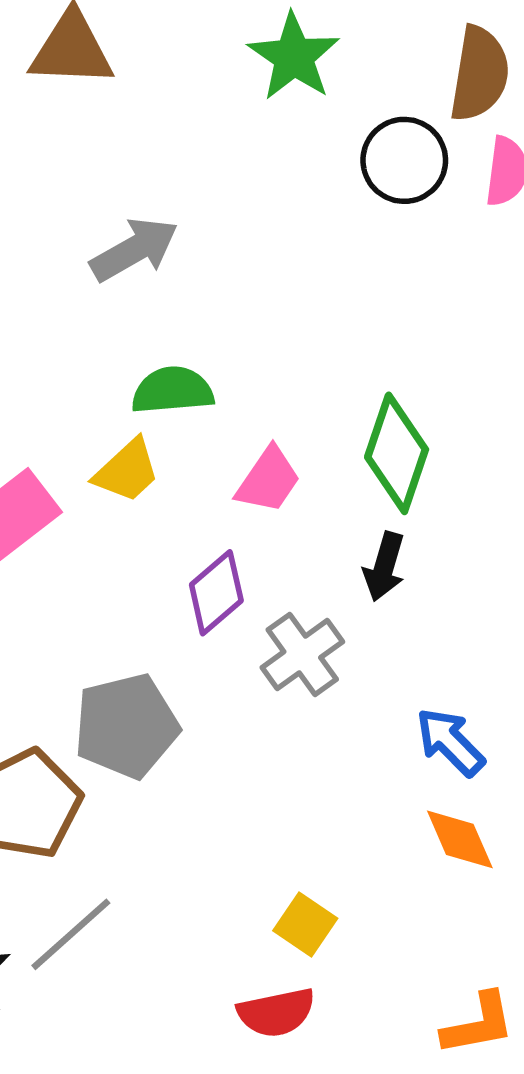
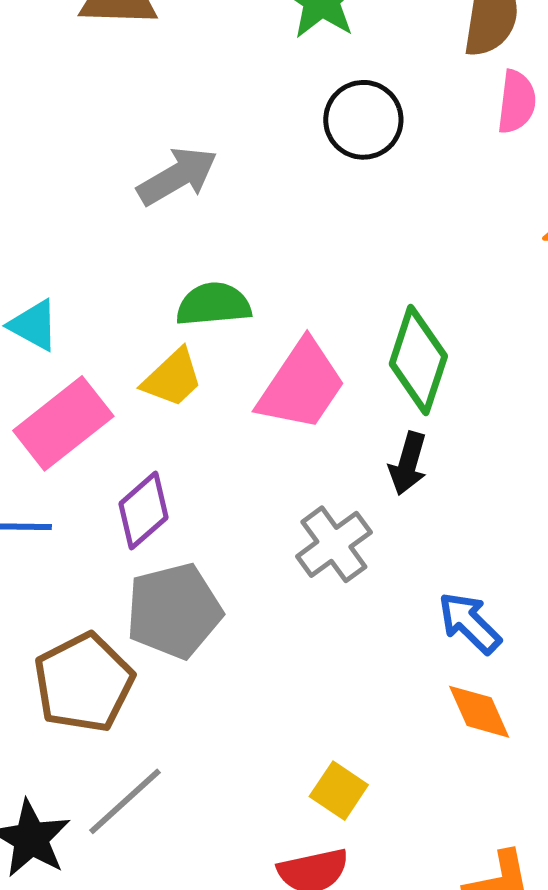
black circle: (404, 160) -> (363, 120), moved
pink trapezoid: (268, 480) -> (301, 385), size x1.5
purple diamond: (216, 593) -> (144, 511), moved

